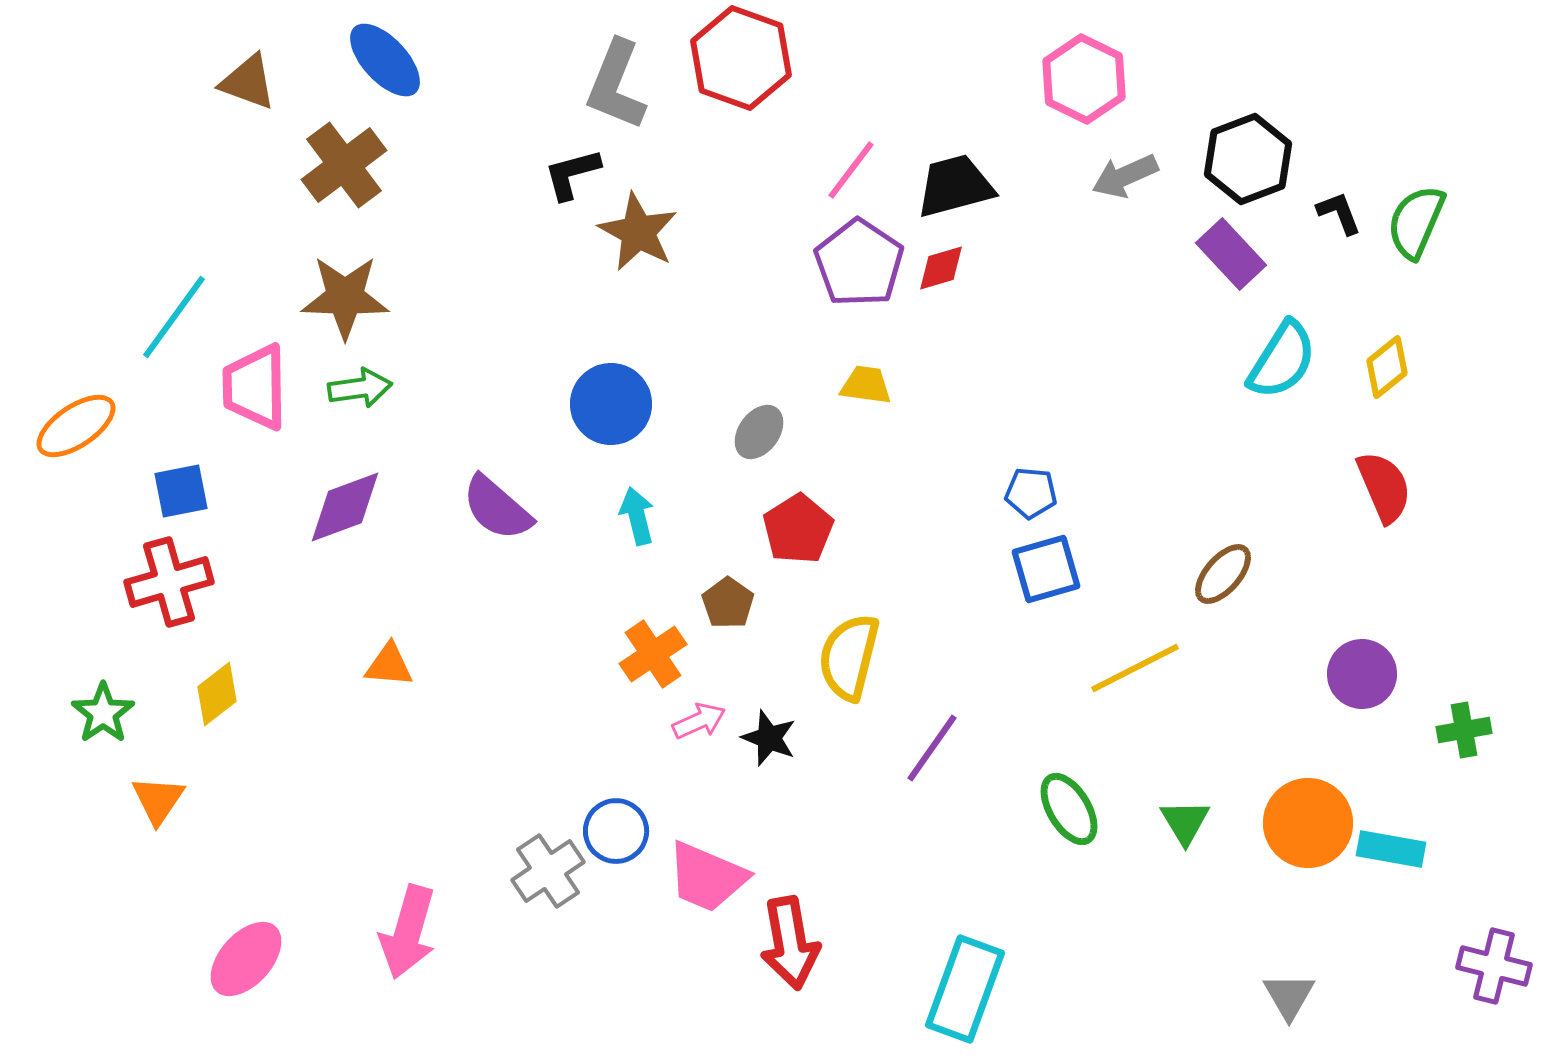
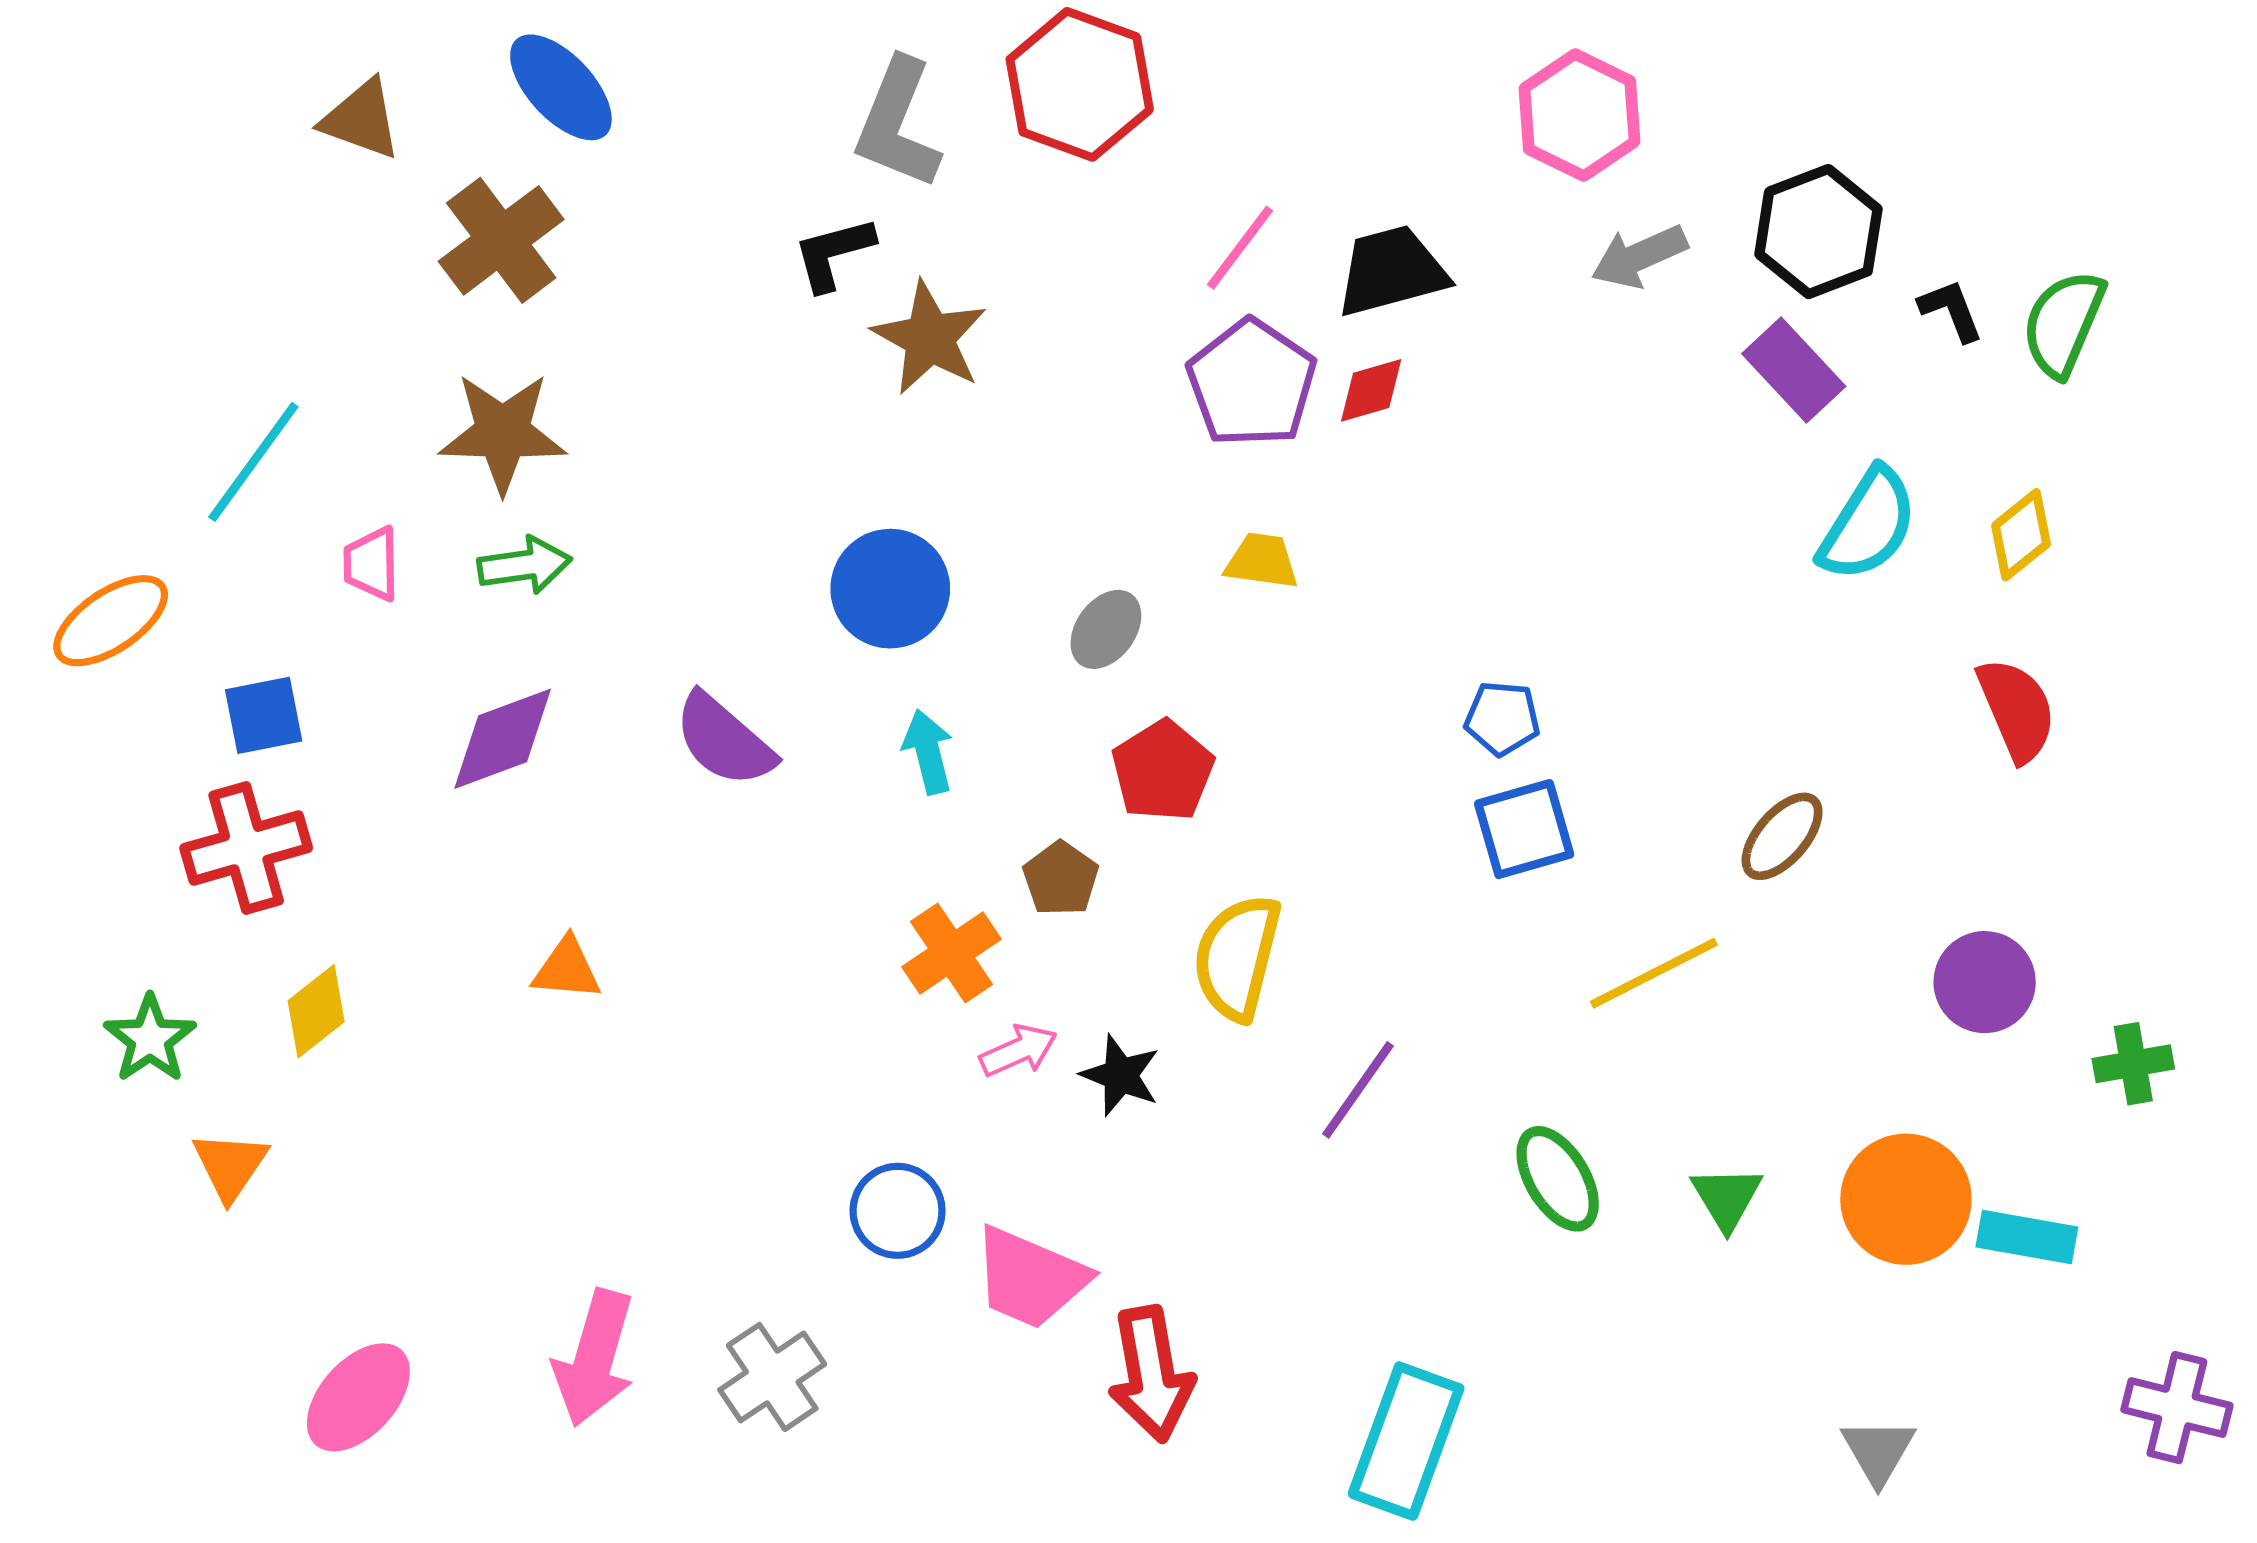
pink trapezoid: (255, 387) -> (371, 564), size x0.6
gray cross: (548, 871) -> (772, 1377), moved

